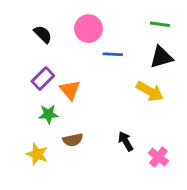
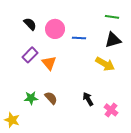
pink circle: (89, 29) -> (55, 29), moved
green star: (49, 114) -> (31, 98), moved
brown semicircle: (73, 140) -> (51, 98), turned -120
yellow star: (37, 154) -> (12, 120), moved

